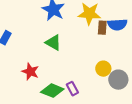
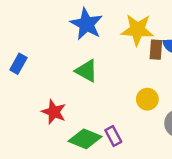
yellow circle: (103, 69) -> (147, 99), moved

